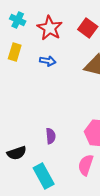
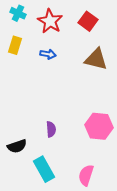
pink semicircle: (86, 165) -> (86, 175), moved

